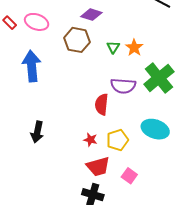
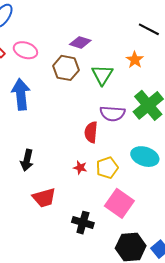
green triangle: (113, 47) -> (102, 75), size x1.6
orange star: (134, 48) -> (135, 60), moved
red trapezoid: (98, 166) -> (44, 198), moved
pink square: (129, 176) -> (119, 203), size x1.8

